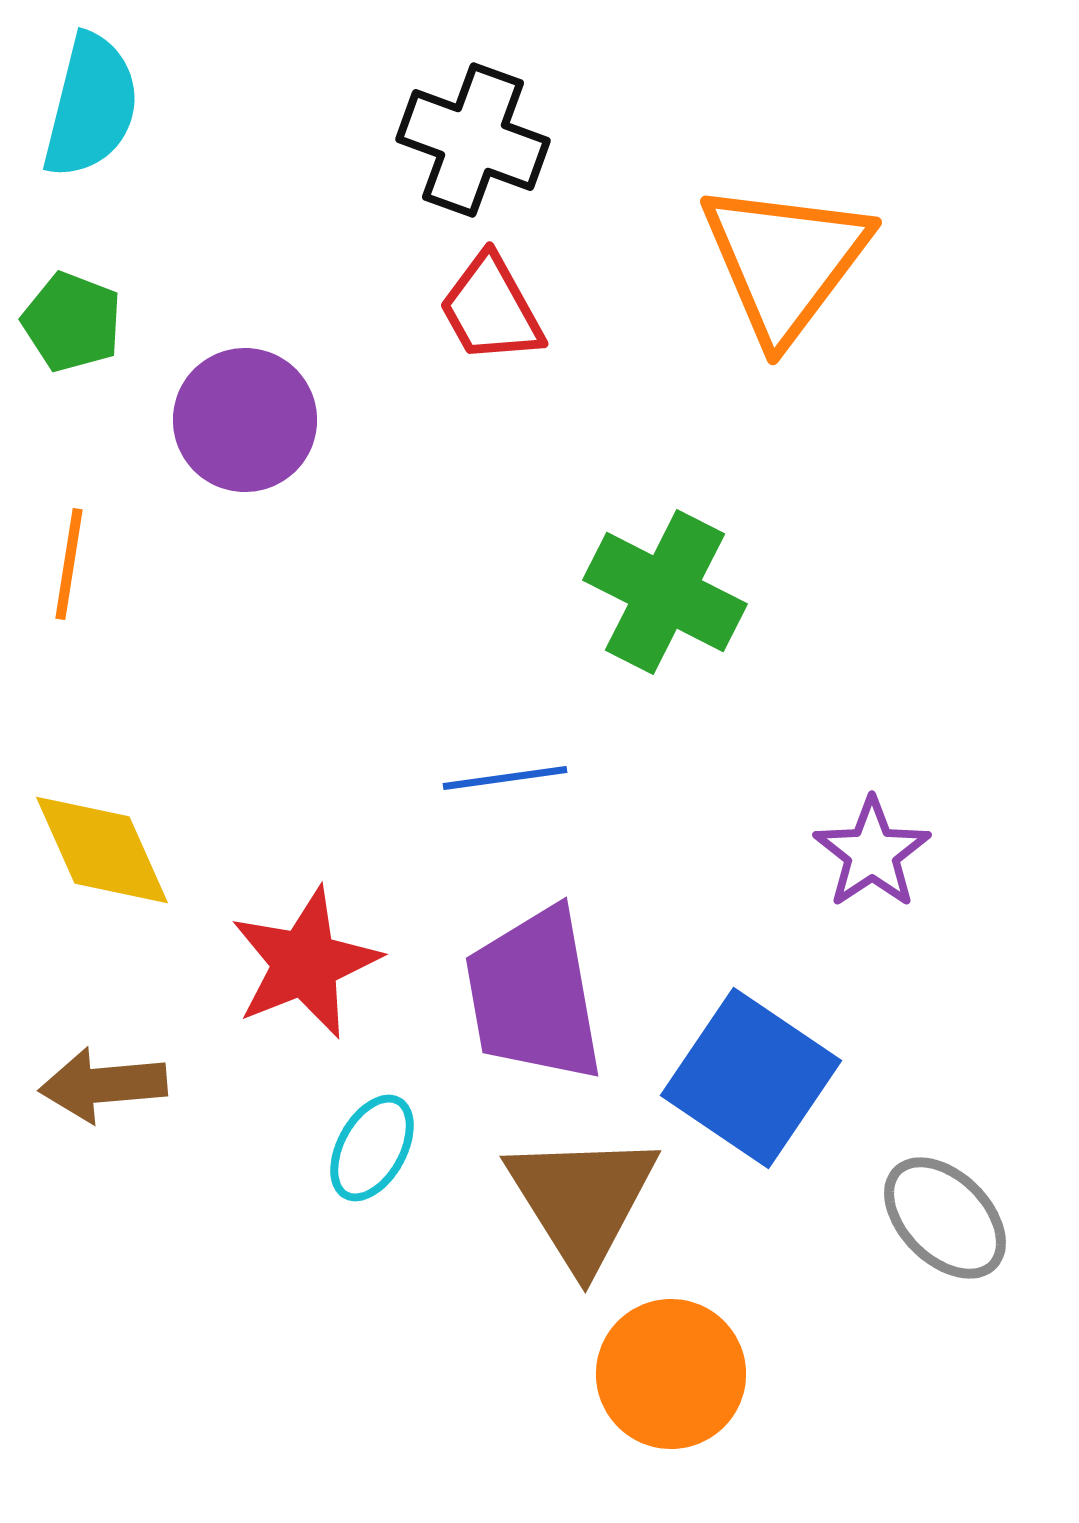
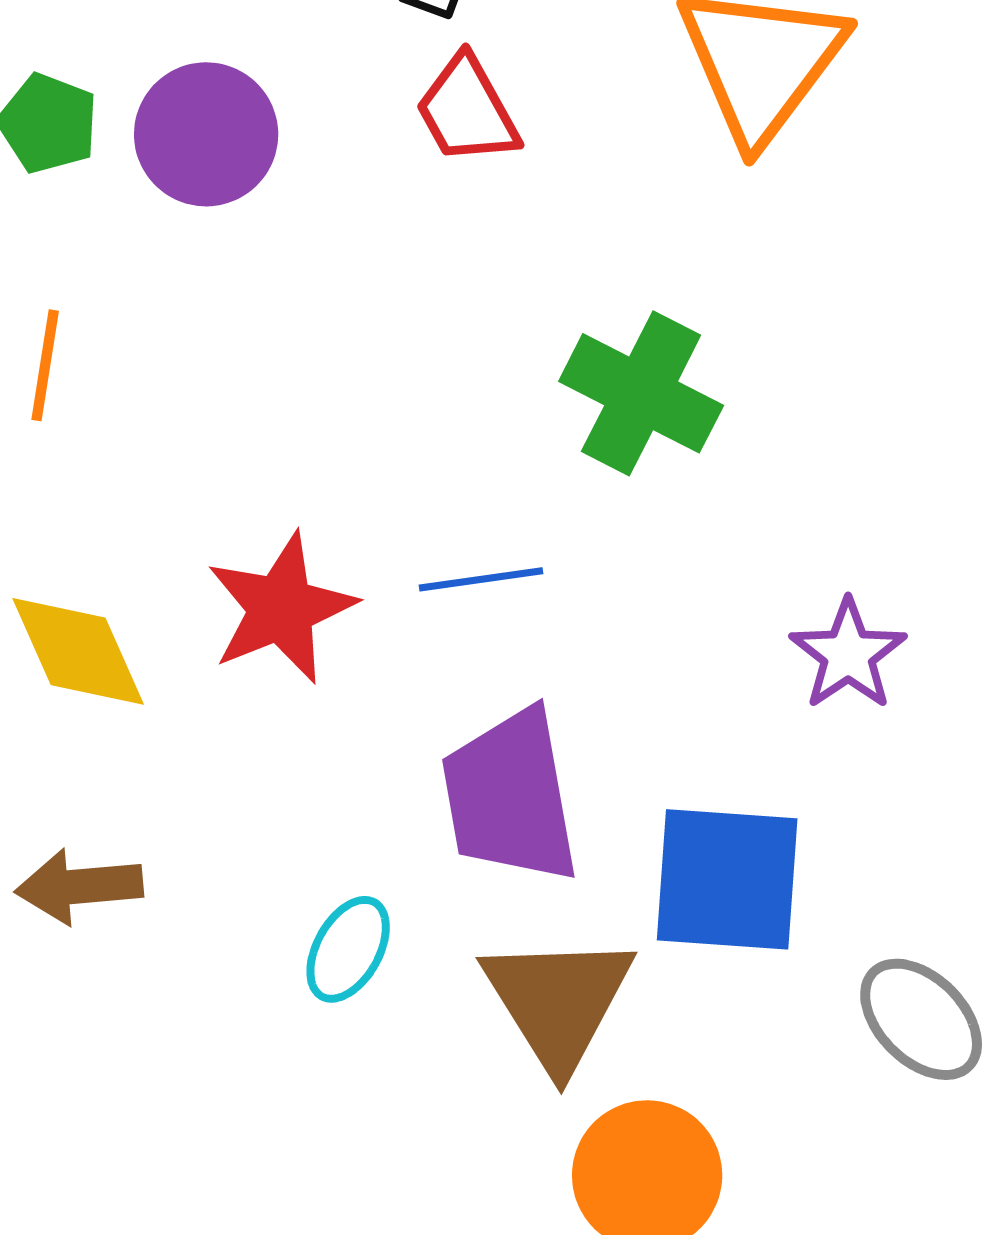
purple circle: (245, 420) -> (206, 134), moved
red star: (305, 963) -> (281, 608), moved
blue square: (751, 1078) -> (727, 879), turned -30

